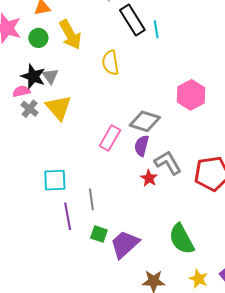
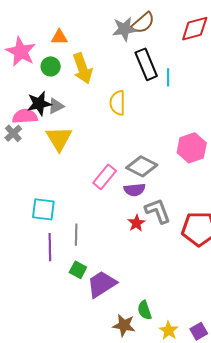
black star: (33, 76) -> (39, 104), turned 30
gray triangle: (50, 76) -> (56, 106), turned 30
pink semicircle: (21, 91) -> (25, 116), size x1.4
gray cross: (30, 109) -> (13, 133), moved
purple semicircle: (142, 146) -> (135, 190), turned -120
green semicircle: (182, 239) -> (144, 310), moved, size x0.6

